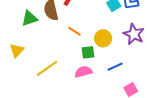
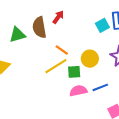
yellow line: (47, 68) -> (56, 66), moved
pink semicircle: (83, 72) -> (78, 91), moved

